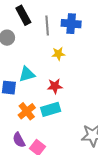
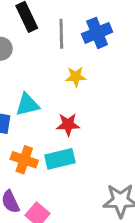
blue cross: (71, 24) -> (97, 33), turned -30
orange cross: (27, 111) -> (24, 160), turned -36

